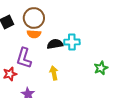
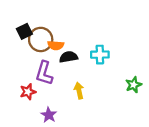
brown circle: (34, 18) -> (41, 39), moved
black semicircle: (55, 44) -> (69, 57), moved

